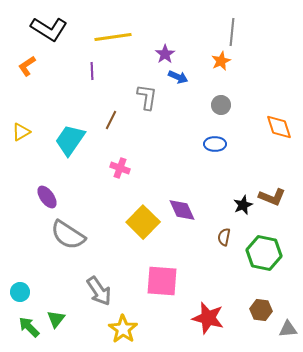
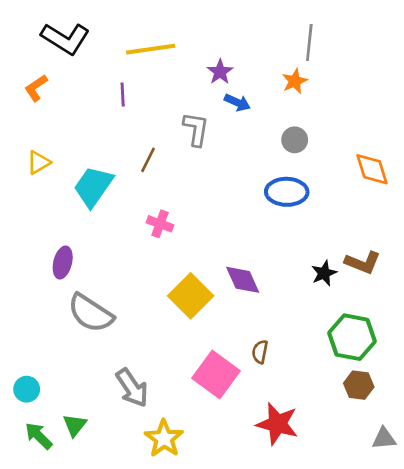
yellow triangle: (21, 132) -> (39, 162), moved
blue ellipse: (215, 144) -> (287, 192), size x1.4
purple ellipse: (47, 197) -> (63, 263), turned 50
brown semicircle: (224, 237) -> (260, 352), moved
pink square: (162, 281) -> (216, 375), turned 32
brown hexagon: (261, 310) -> (359, 385), moved

